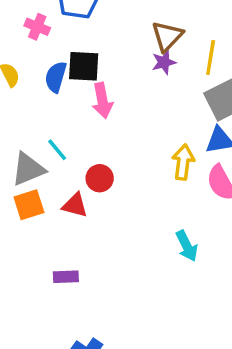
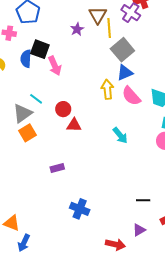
brown triangle: (167, 36) -> (98, 15), moved
purple star: (164, 62) -> (77, 29), moved
black square: (84, 66) -> (40, 49), turned 30
red triangle: (75, 205) -> (74, 125), moved

